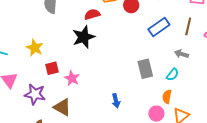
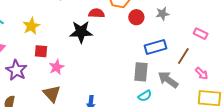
gray arrow: (181, 54) -> (168, 80), size x1.5
gray rectangle: (145, 69) -> (141, 72), moved
cyan semicircle: (173, 75) -> (145, 96), moved
brown triangle: (62, 107) -> (52, 94), moved

